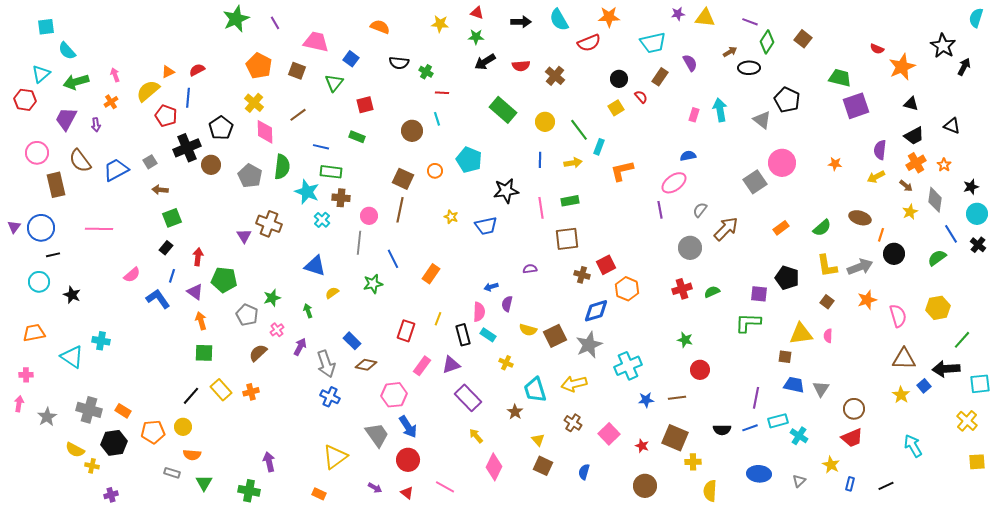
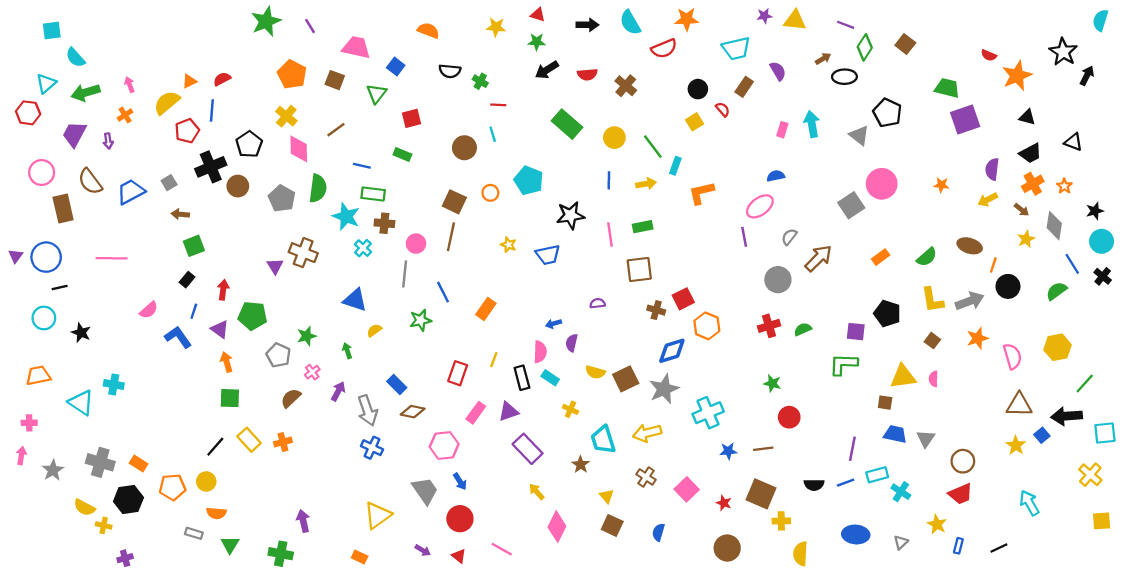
red pentagon: (166, 116) -> (187, 131), turned 30
blue arrow: (408, 427) -> (460, 481), size x0.7

